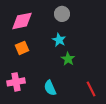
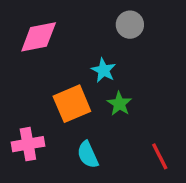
gray circle: (62, 14) -> (130, 25), moved
orange square: (22, 48) -> (72, 104), moved, size x1.5

